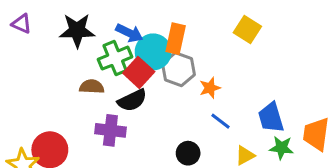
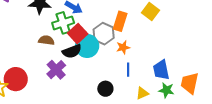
orange rectangle: (176, 39) -> (120, 21), moved
cyan circle: (153, 52) -> (87, 46), moved
blue line: (220, 121) -> (128, 70), turned 48
purple cross: (110, 130) -> (56, 70), turned 36

